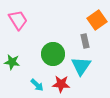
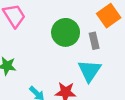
green circle: (53, 54) -> (66, 32), moved

